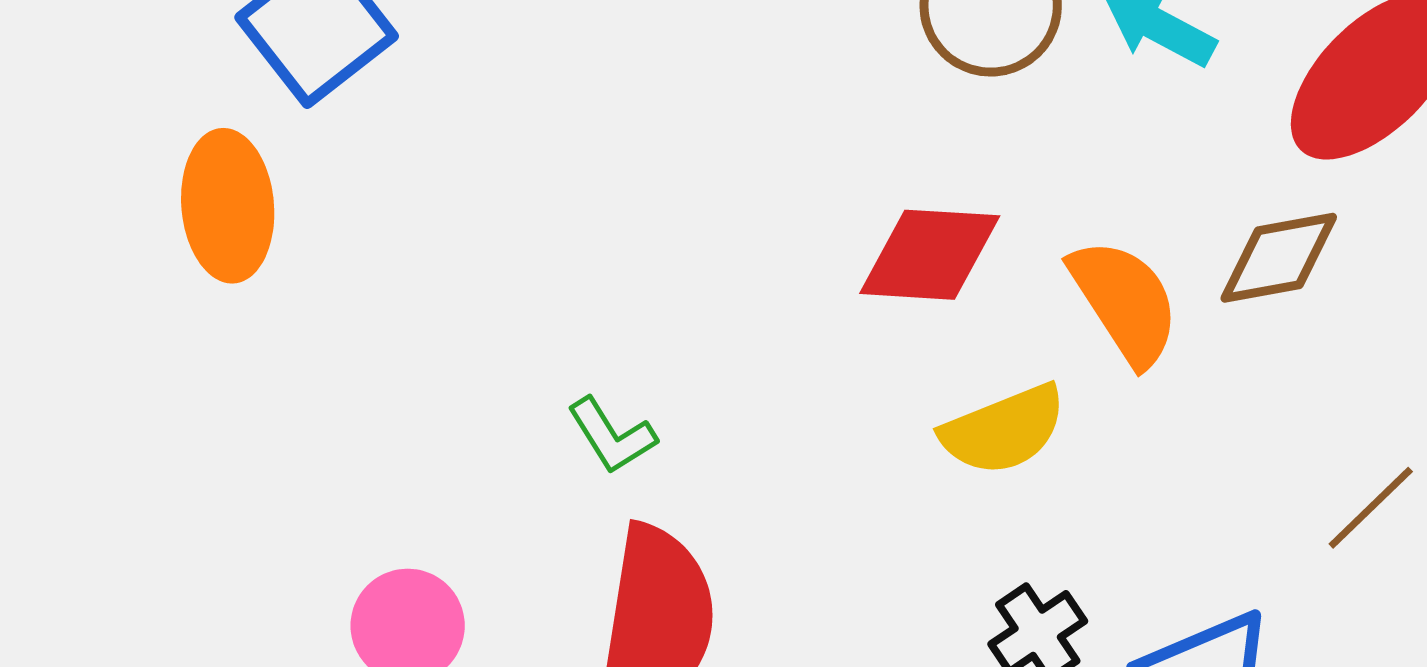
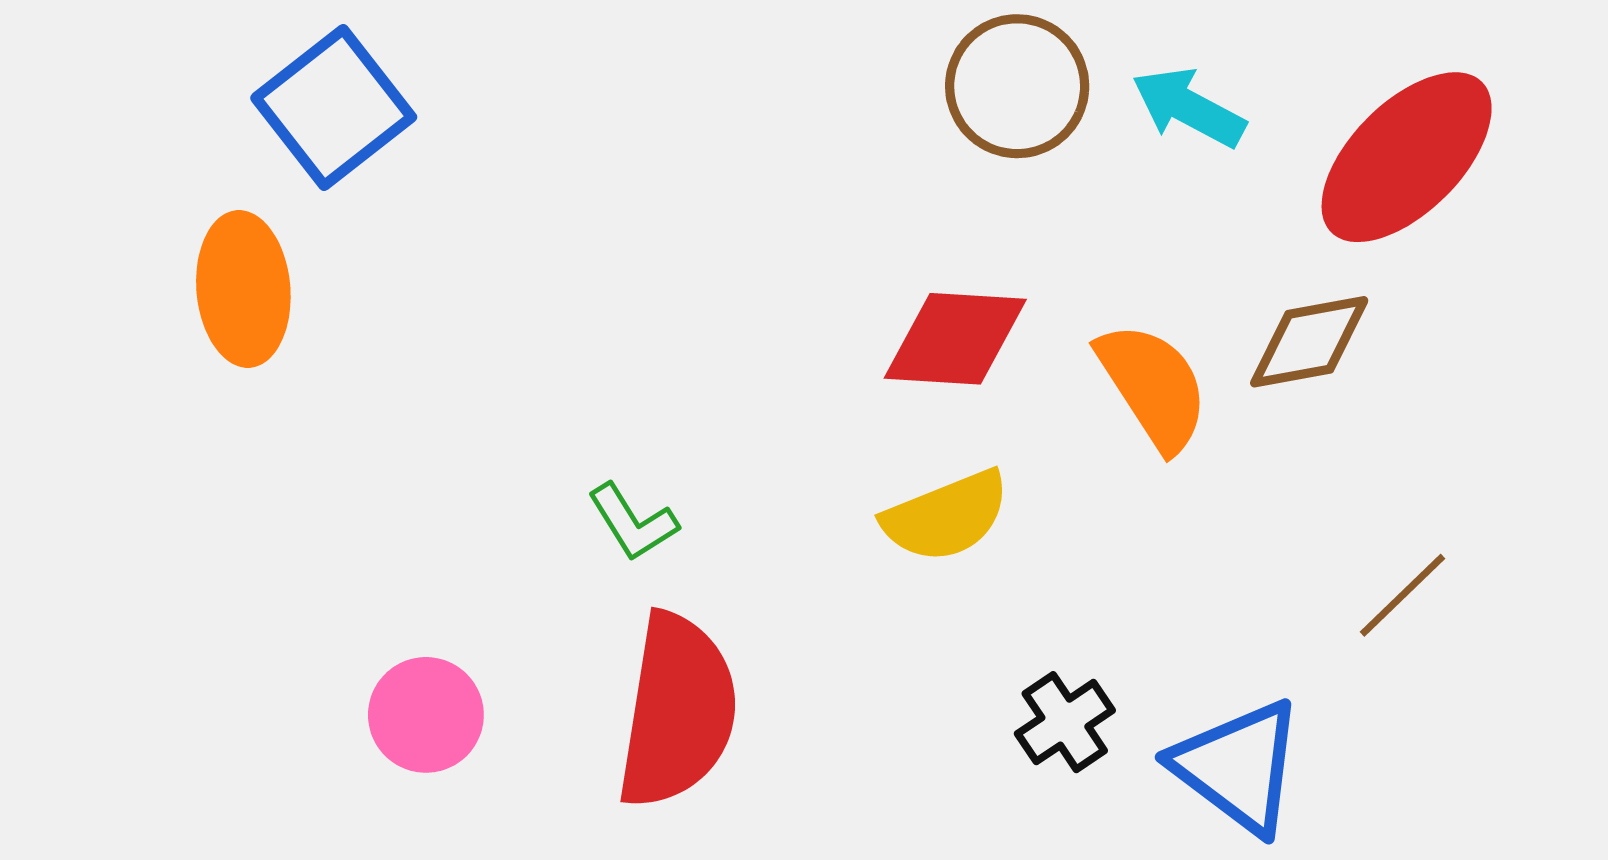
yellow semicircle: (1004, 430) -> (946, 516), moved

